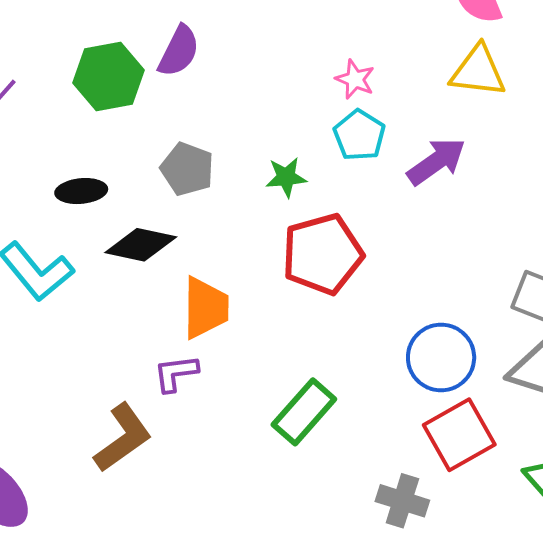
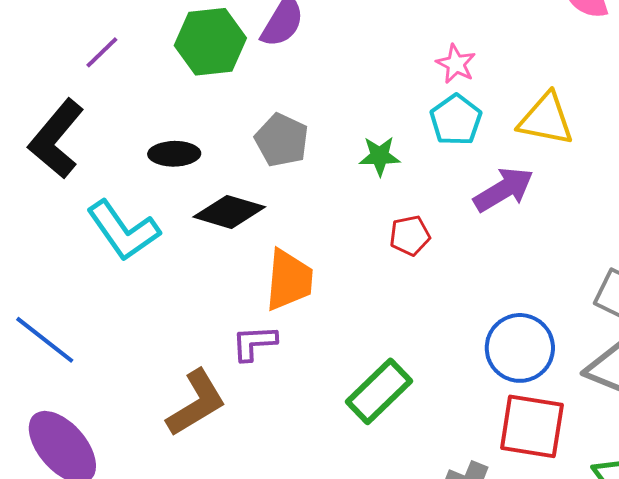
yellow triangle: (478, 71) -> (546, 119), moved
purple arrow: (436, 161) -> (504, 190), moved
red pentagon: (323, 254) -> (410, 236), size x0.5
red square: (459, 435) -> (532, 426), turned 34

